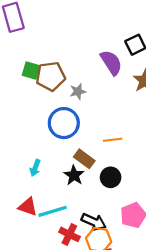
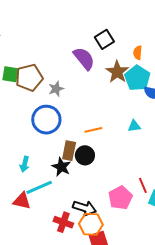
brown rectangle: (84, 159) -> (69, 151), turned 72
black circle: (111, 177) -> (85, 155), moved
cyan line: (53, 211) -> (39, 187), moved

